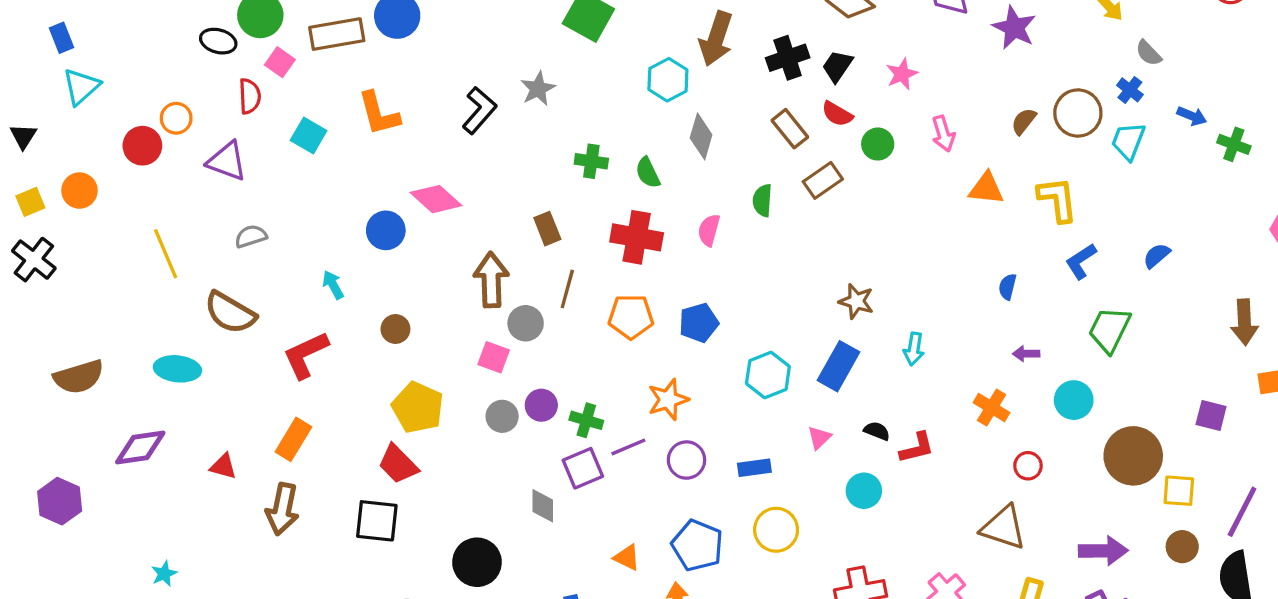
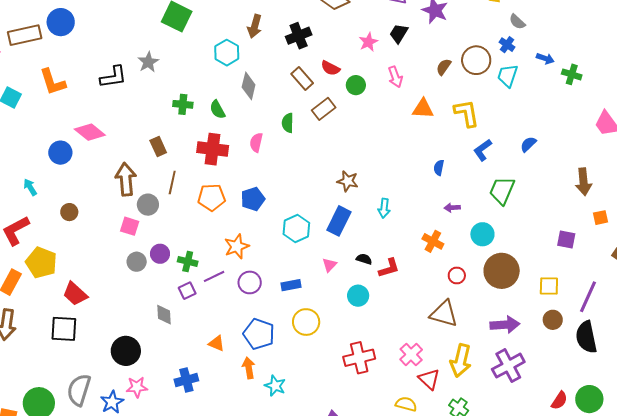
brown arrow: (716, 39) -> (255, 26), size x0.7
black trapezoid: (837, 66) -> (399, 33), moved
black L-shape: (479, 110) -> (113, 77), turned 44
yellow pentagon: (418, 407) -> (41, 262), moved
brown circle: (1133, 456) -> (502, 271), moved
purple square: (583, 468) -> (187, 291), size x0.7

